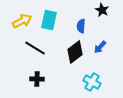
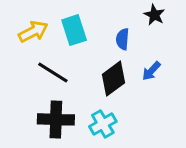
cyan rectangle: (49, 20) -> (74, 30), turned -30
black cross: (37, 79) -> (56, 119), size x1.6
cyan cross: (92, 82) -> (103, 124), moved, turned 30

